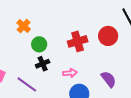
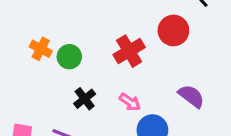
green circle: (39, 44) -> (69, 57), moved
pink arrow: (70, 73) -> (130, 102), turned 56

